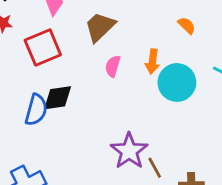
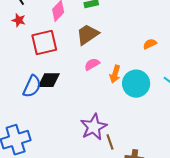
orange semicircle: (187, 25) -> (150, 44), turned -80
orange arrow: (152, 62) -> (115, 74), moved
pink semicircle: (113, 66) -> (92, 64), turned 35

